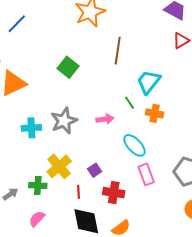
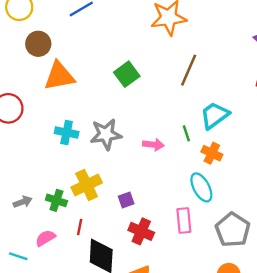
cyan ellipse: (134, 145) -> (201, 187), moved
red line: (79, 192) -> (80, 227), moved

